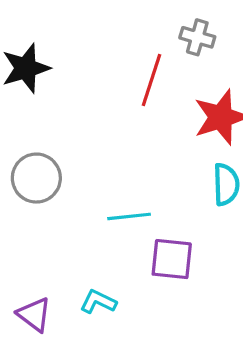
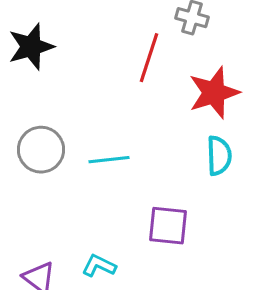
cyan line: (129, 216) -> (109, 160), moved

